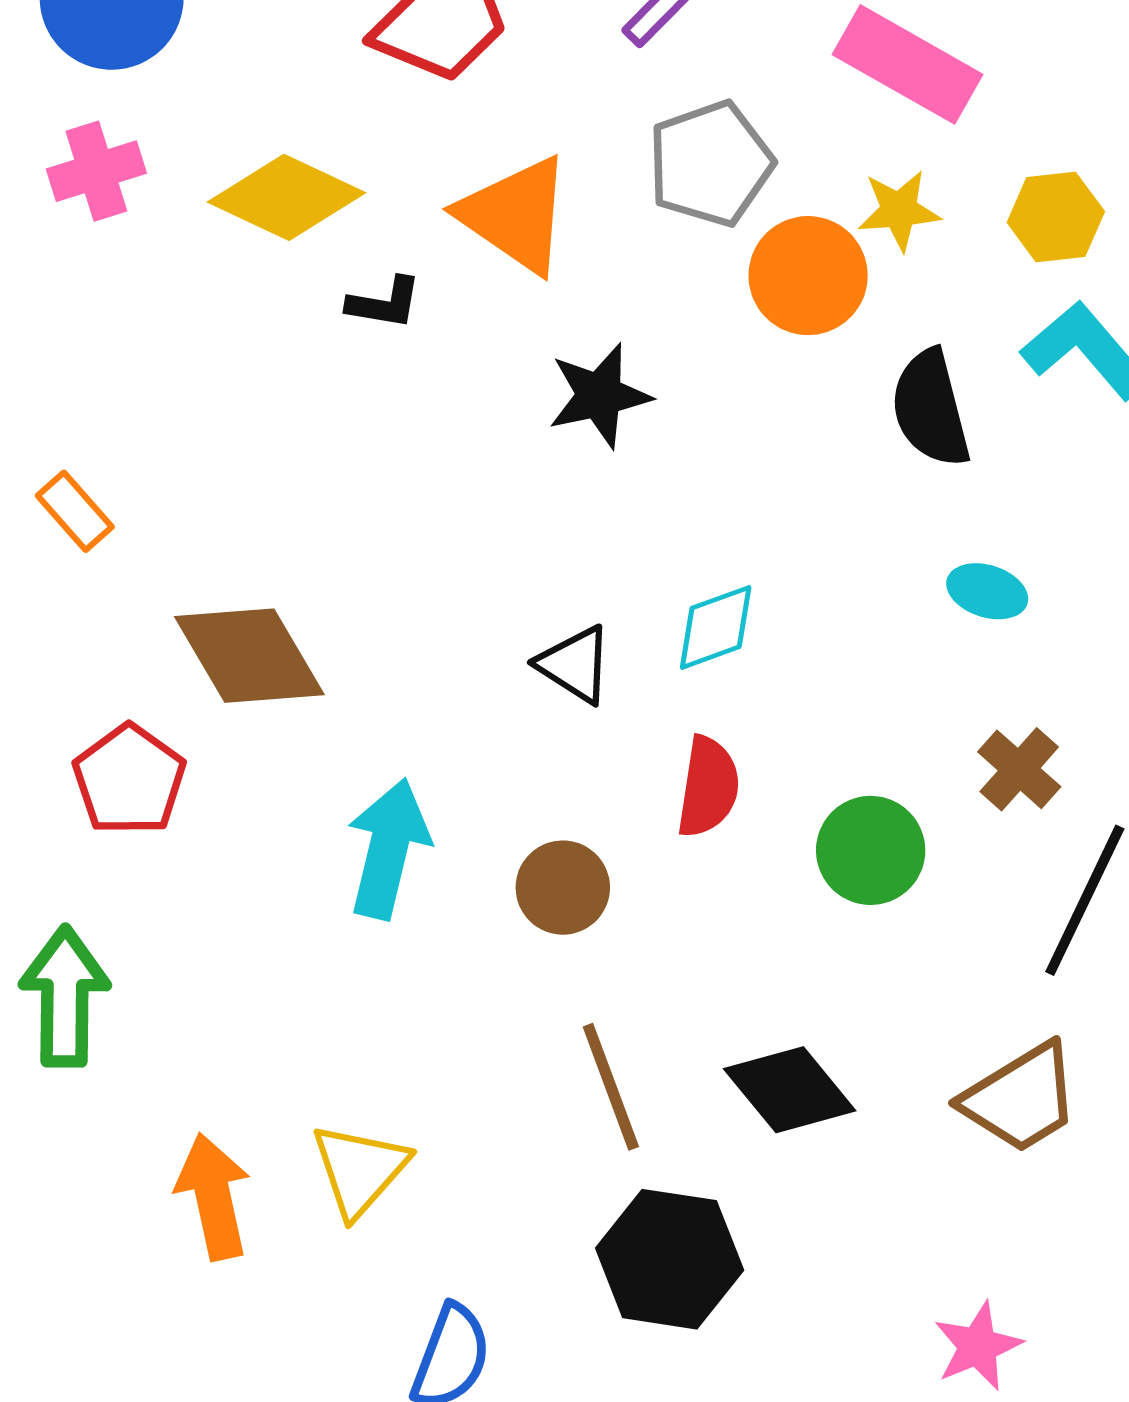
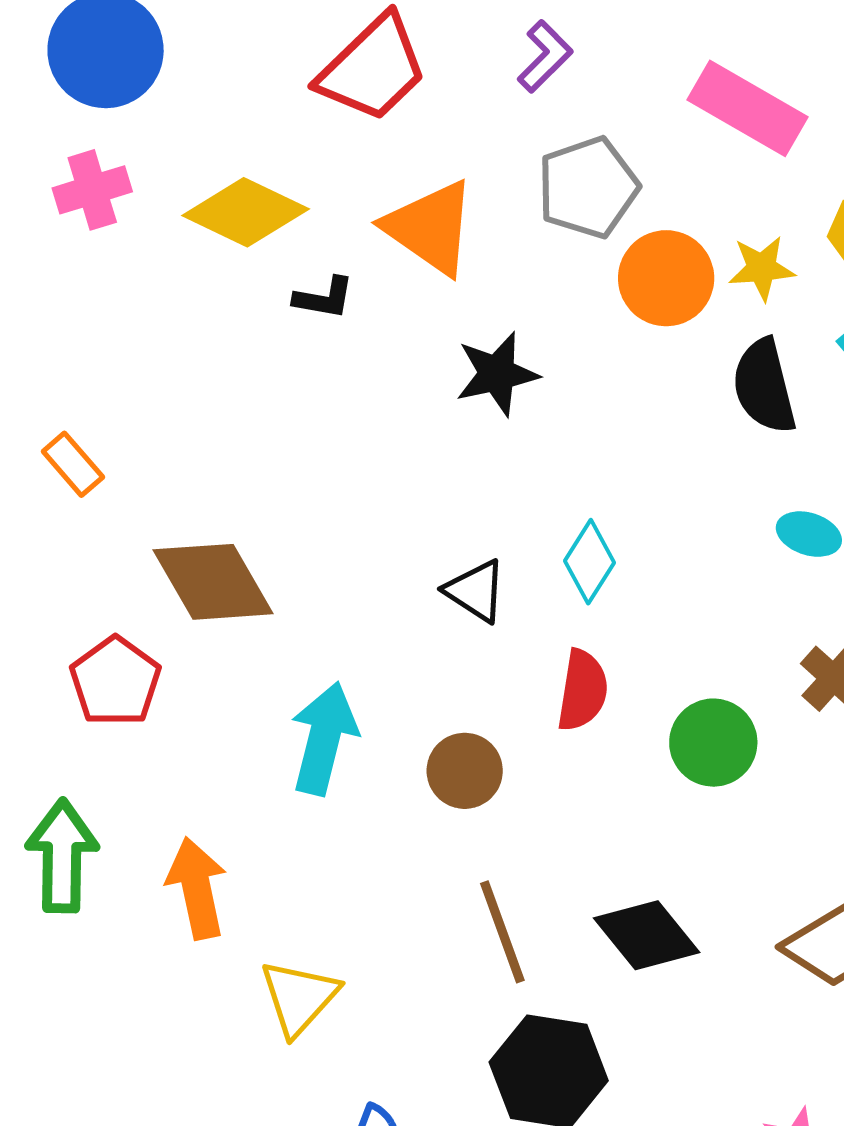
yellow star: (899, 210) -> (762, 268), moved
cyan diamond: (716, 627) -> (589, 562), turned -38
orange arrow: (213, 1197) -> (197, 888), moved

